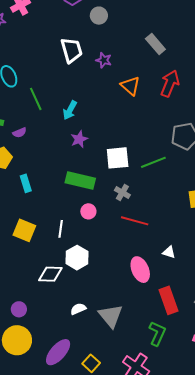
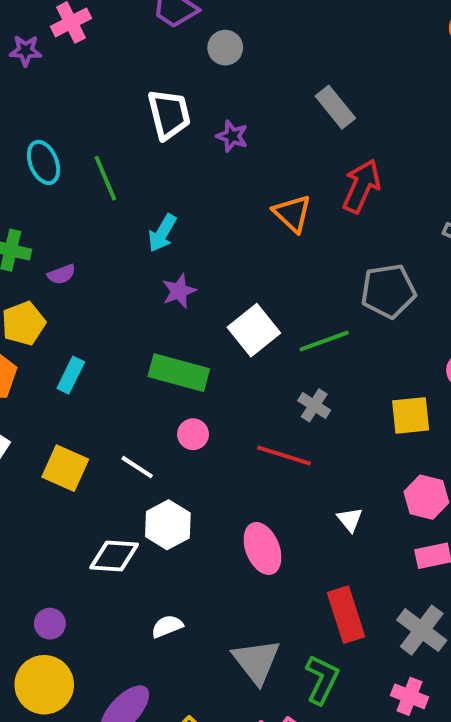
orange triangle: (130, 86) -> (292, 213), moved
green line: (36, 99) -> (105, 178), moved
white square: (118, 158) -> (254, 330), turned -35
cyan rectangle: (26, 183) -> (71, 375), turned 42
gray cross: (122, 193) -> (314, 405), moved
white line: (61, 229) -> (137, 467), turned -66
white triangle: (169, 252) -> (350, 519), turned 32
pink ellipse: (140, 270) -> (262, 548), moved
gray triangle: (111, 316) -> (256, 661), moved

